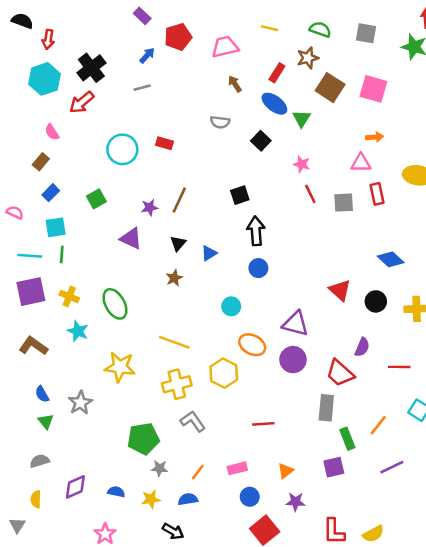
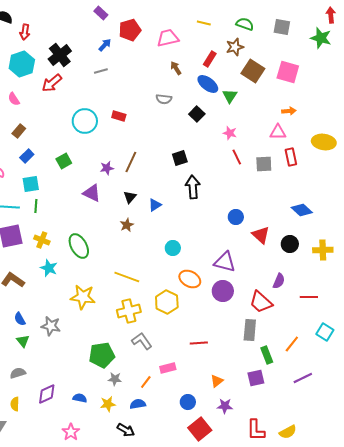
pink semicircle: (52, 132) -> (14, 99), moved
blue circle: (258, 268) -> (236, 217), moved
gray star: (80, 403) -> (51, 326), turned -30
pink rectangle: (237, 468) -> (168, 368), moved

